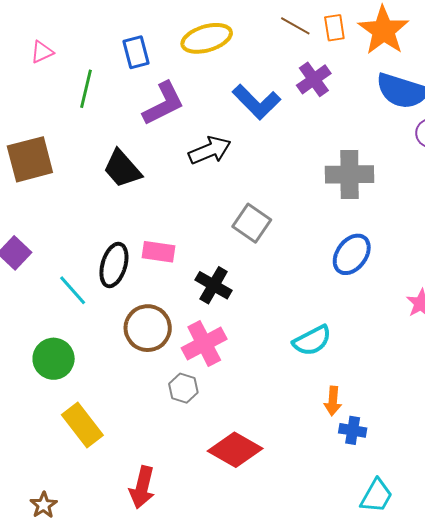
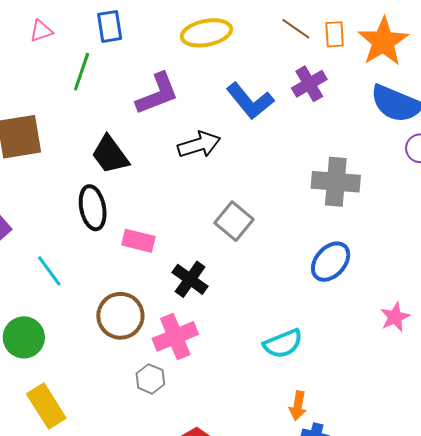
blue rectangle: (136, 52) -> (110, 26), moved
black ellipse: (114, 265) -> (93, 208), moved, turned -33

